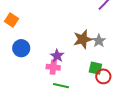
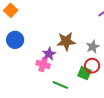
brown star: (83, 39) -> (66, 41), moved
red circle: (103, 76) -> (92, 66), moved
green line: (61, 86) -> (60, 85), moved

